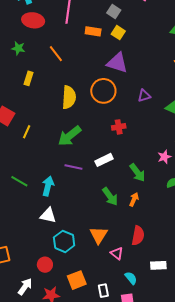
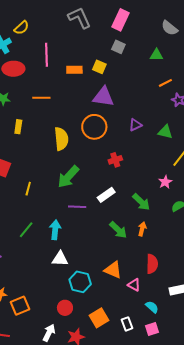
gray square: (114, 11) -> (118, 47), moved
orange line: (56, 54) -> (41, 98), turned -42
yellow line: (27, 132) -> (28, 189), moved
green line: (19, 181) -> (26, 230), turned -72
orange triangle: (99, 235) -> (113, 270), turned -30

